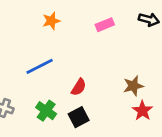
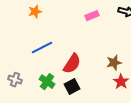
orange star: (51, 21) -> (35, 12), moved
red semicircle: (79, 87) -> (72, 64), size x1.5

